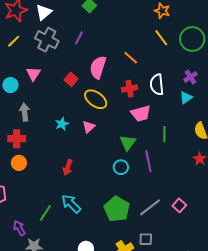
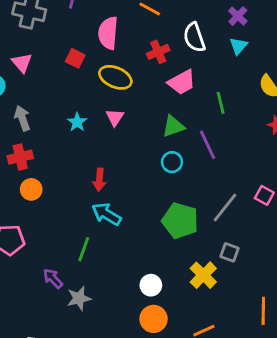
green triangle: (128, 143) -> (173, 126), turned 48
cyan arrow: (71, 204) -> (106, 214), moved
gray square: (146, 239) -> (229, 252), turned 32

